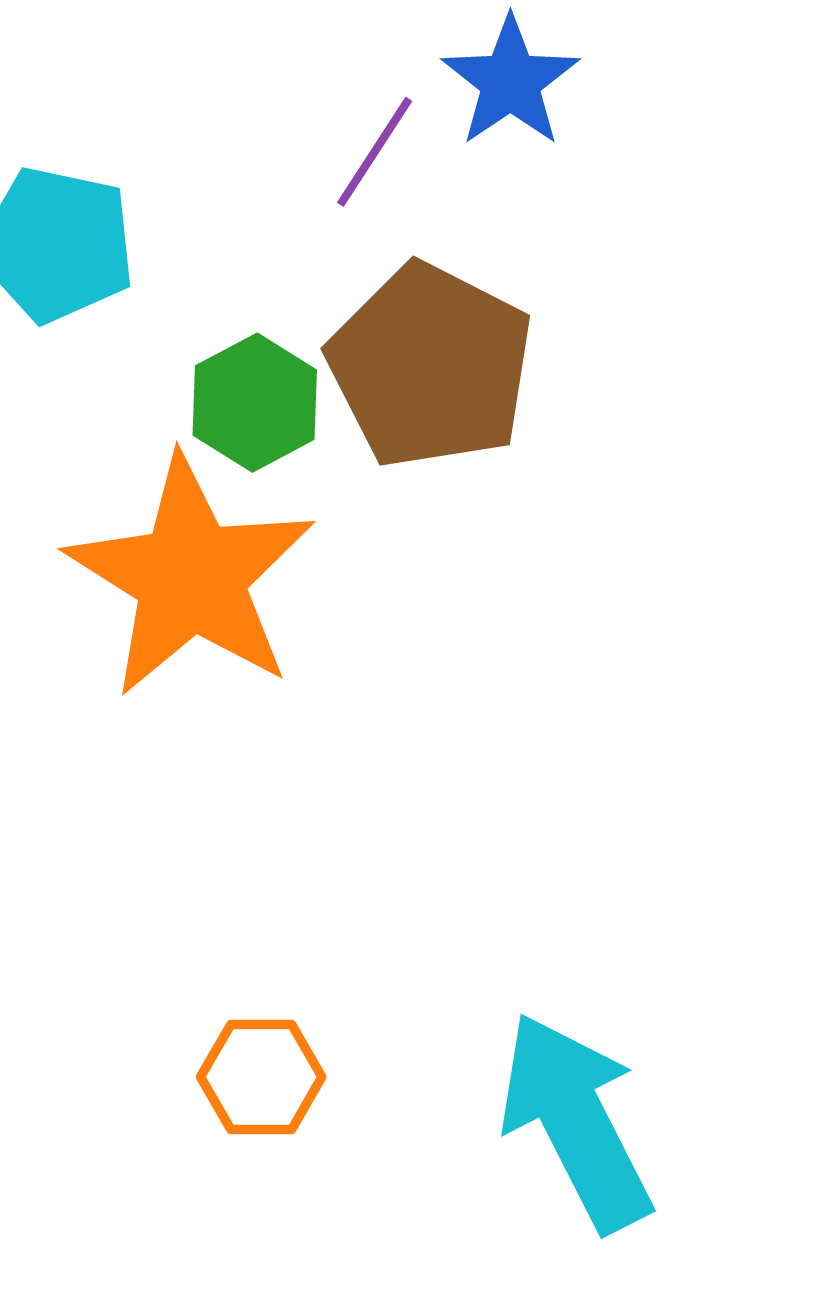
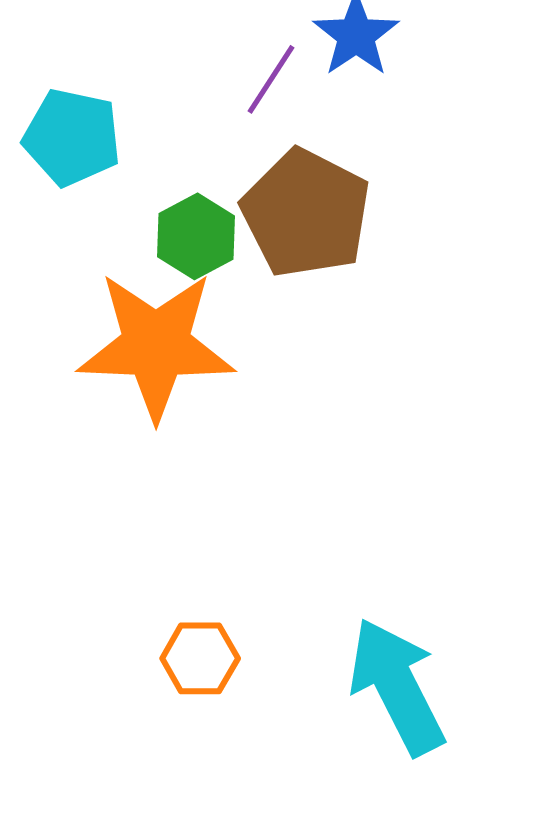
orange star: (191, 577) -> (156, 345), turned -30

